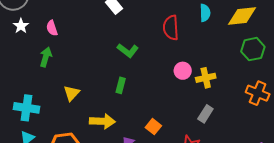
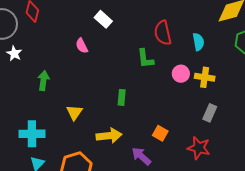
cyan semicircle: (205, 13) -> (198, 42), moved
pink semicircle: (52, 28) -> (82, 46), moved
green L-shape: (128, 50) -> (145, 59), moved, turned 55
yellow cross: (206, 78) -> (205, 77), turned 30

